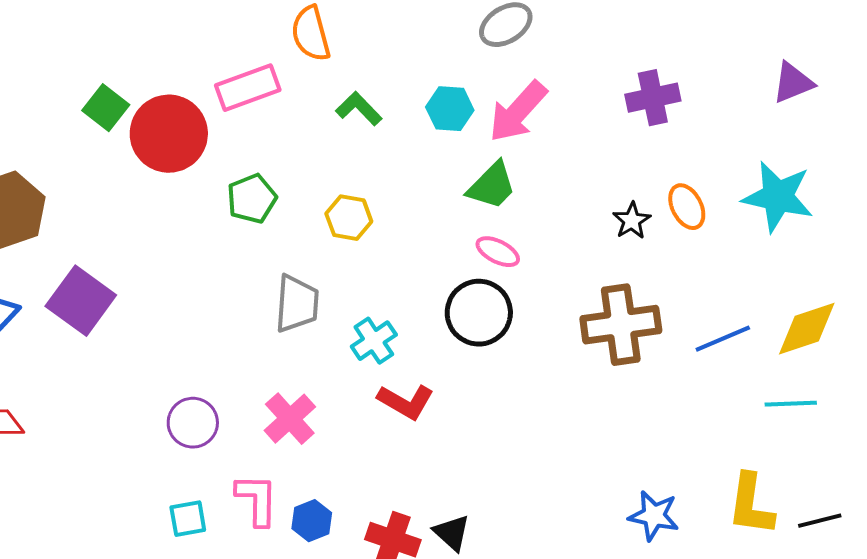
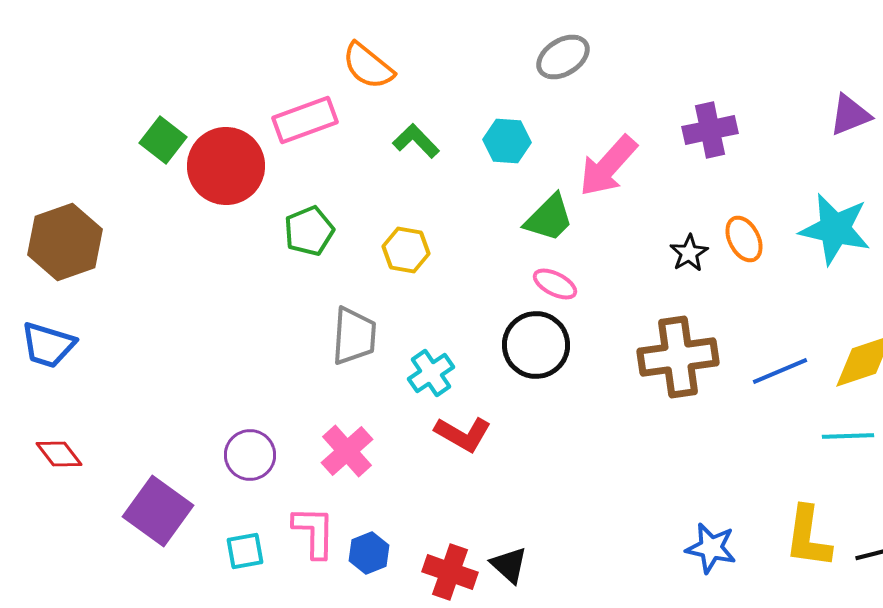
orange semicircle: (311, 34) -> (368, 66), turned -36
pink arrow: (518, 112) -> (608, 166), moved
purple square: (81, 301) -> (158, 511), moved

